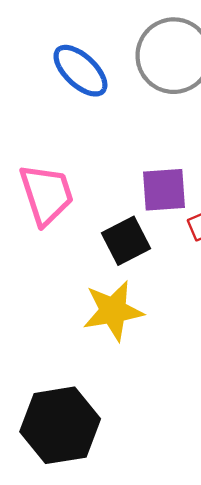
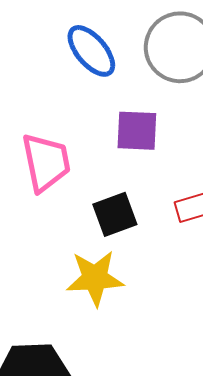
purple square: (164, 190) -> (137, 131), moved

